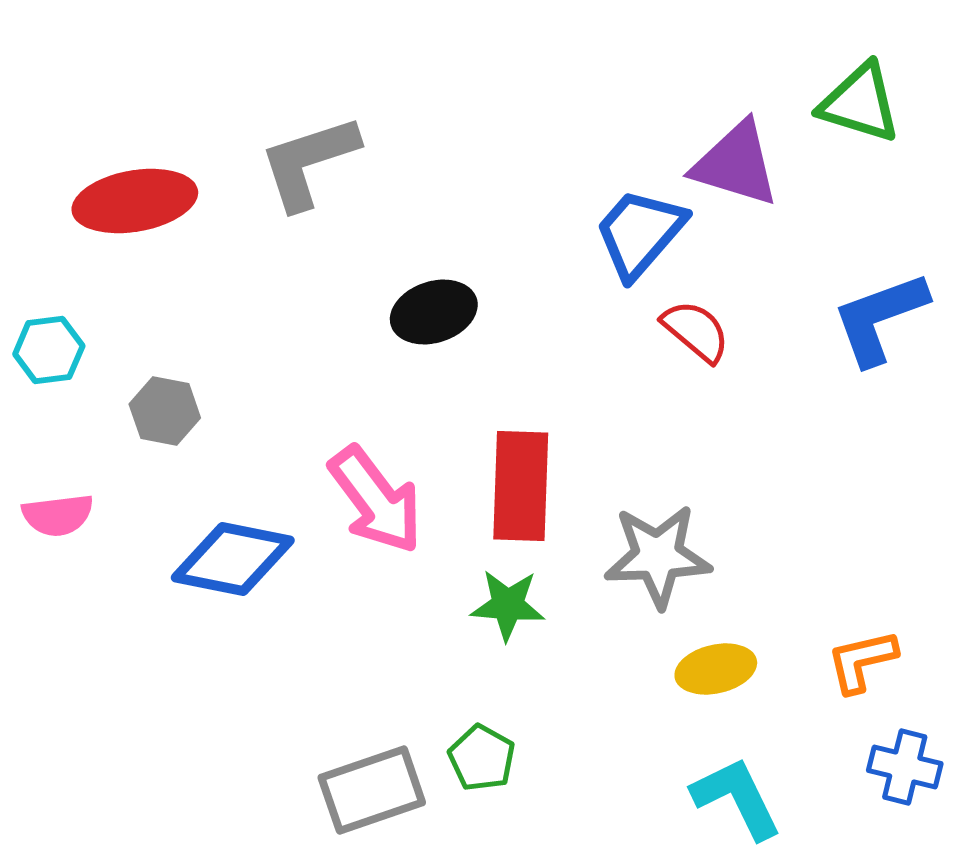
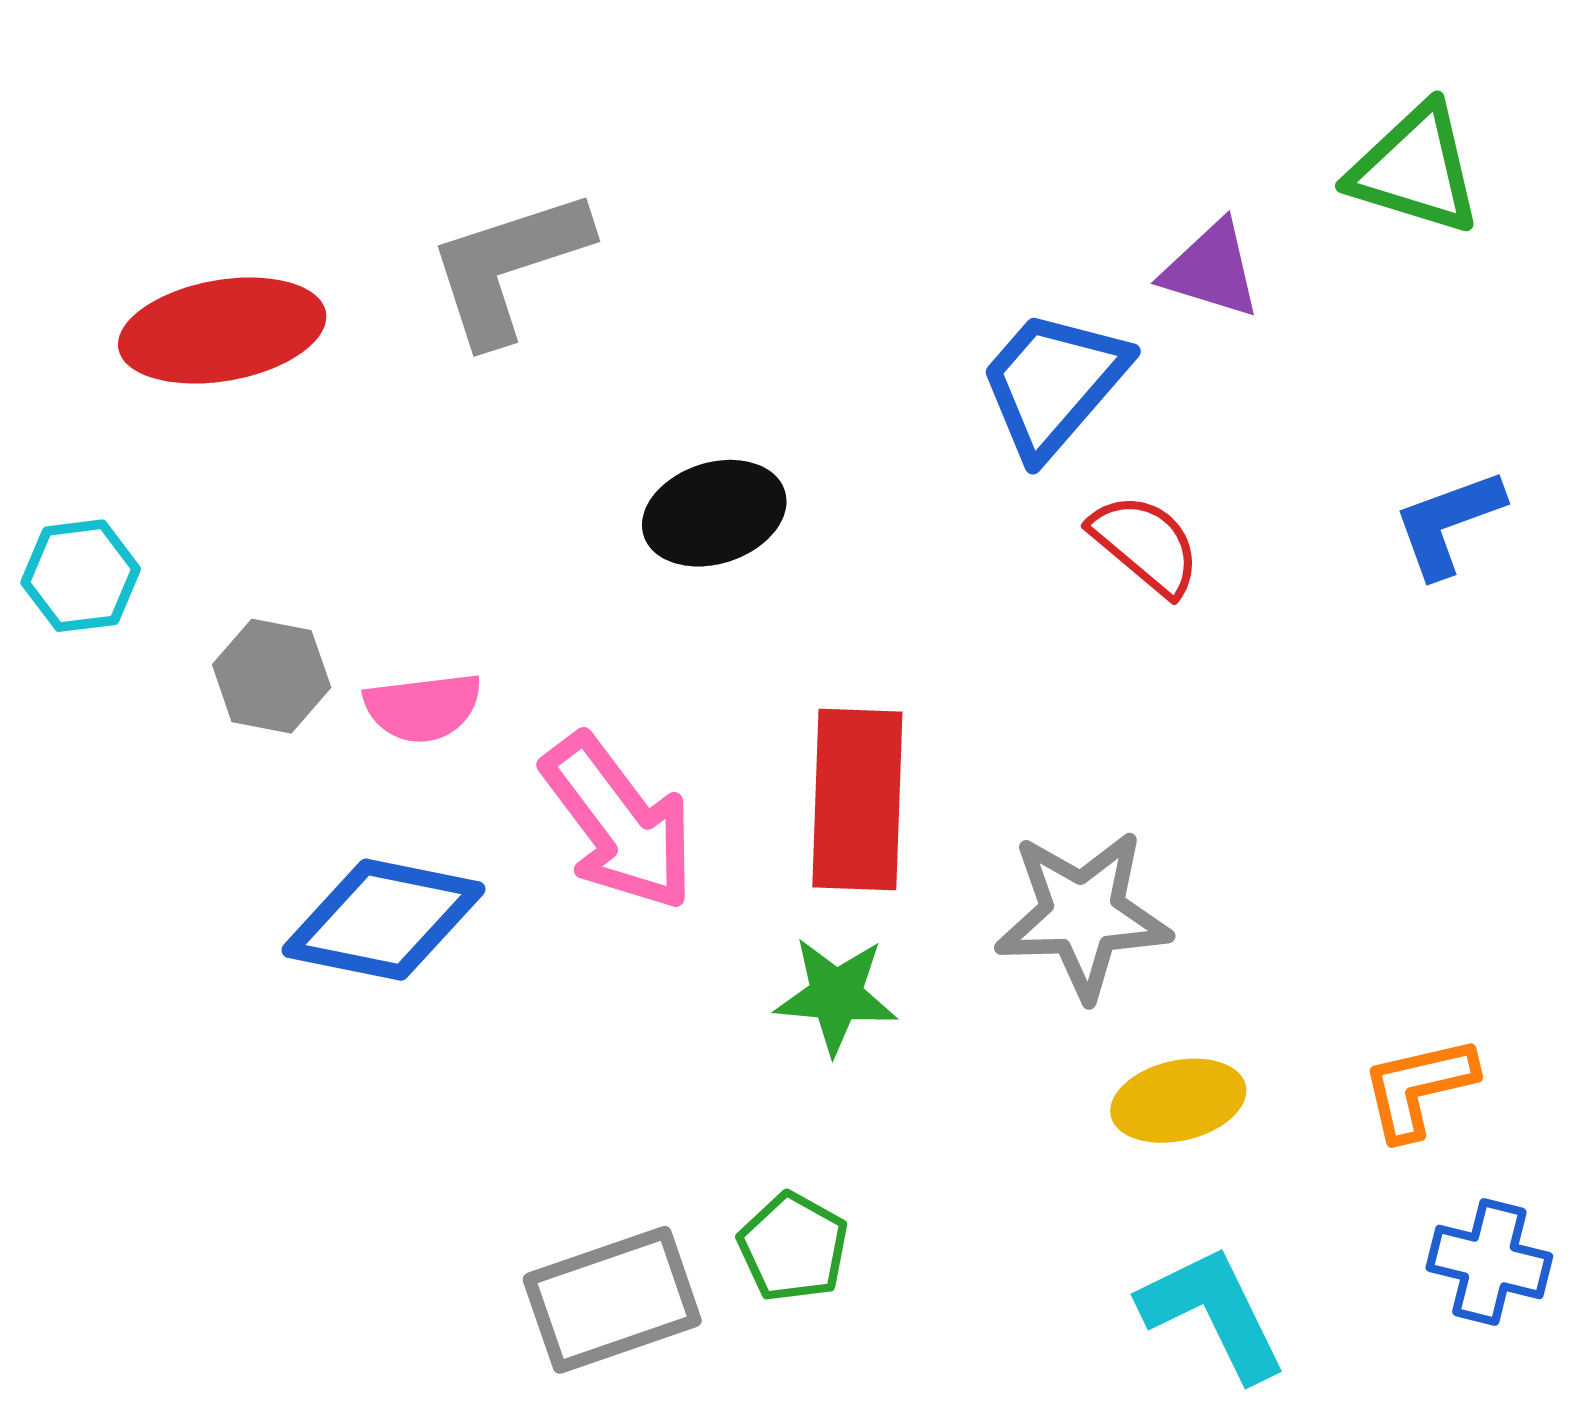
purple triangle: (736, 164) -> (1211, 270), size x0.7
blue L-shape: (880, 318) -> (1448, 523), size x0.7
pink semicircle: (58, 515) -> (423, 707), moved

